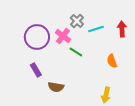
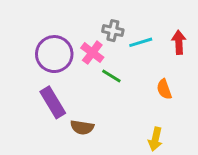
gray cross: (77, 21) -> (113, 31), turned -32
purple rectangle: (36, 70) -> (53, 102), size x1.5

